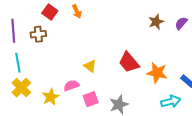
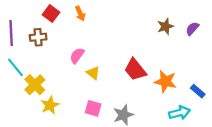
cyan line: (18, 63) -> (15, 67), turned -30
pink semicircle: (71, 86) -> (77, 56), moved, turned -35
yellow cross: (21, 88) -> (35, 85), moved
pink square: (91, 99) -> (93, 108), turned 35

